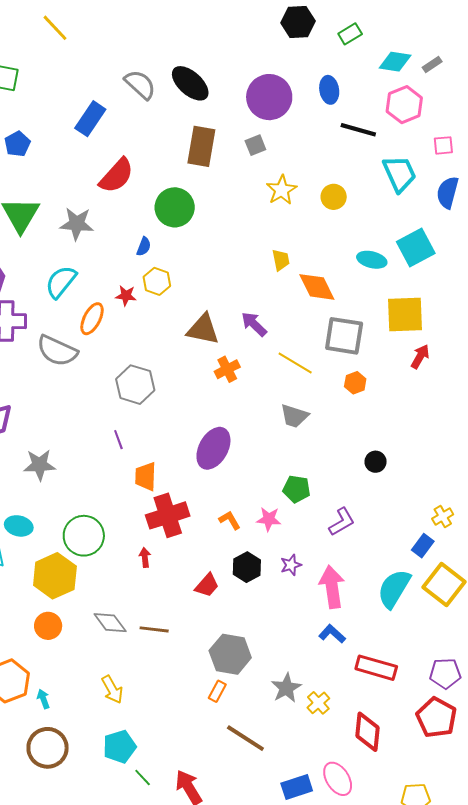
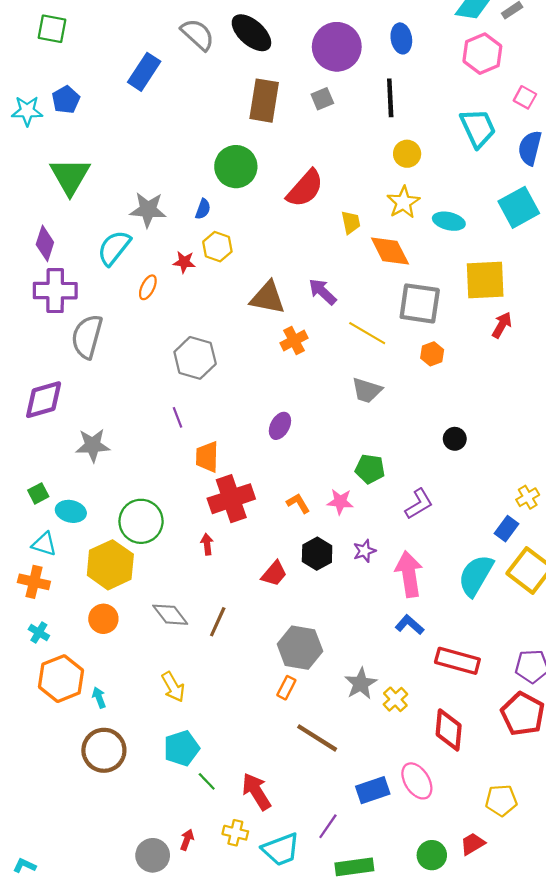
black line: (358, 130) -> (390, 98), moved, turned 72
pink square: (443, 145) -> (525, 97), turned 35
red semicircle: (117, 176) -> (305, 188), moved
yellow star: (282, 190) -> (403, 202), moved
gray star: (77, 224) -> (148, 210), moved
cyan square: (416, 248) -> (519, 207), moved
orange ellipse: (92, 319) -> (148, 287), size x0.7
gray semicircle: (57, 351) -> (87, 337), moved, turned 81
purple ellipse: (213, 448) -> (280, 426), size x0.6
brown line: (154, 629) -> (218, 622), turned -72

